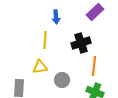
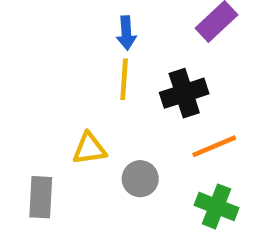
yellow line: (45, 40) -> (124, 79), moved
orange line: (94, 66) -> (214, 146), turned 60

